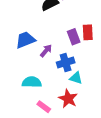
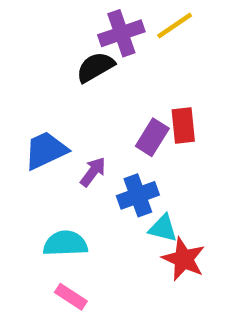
purple rectangle: (74, 37) -> (152, 137), turned 56
red star: (68, 99) -> (184, 259), moved
pink rectangle: (44, 107) -> (71, 297), moved

